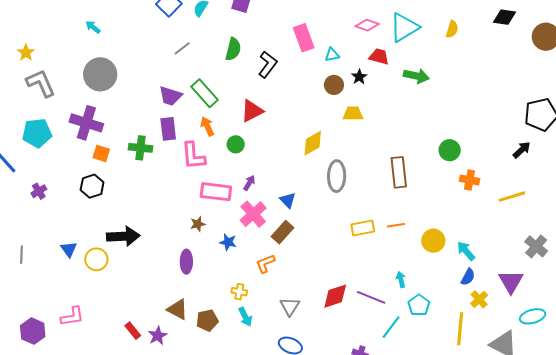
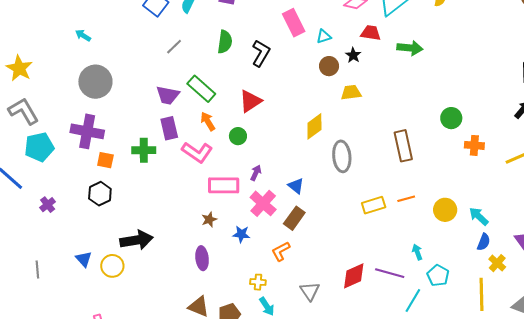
yellow star: (26, 53) -> (19, 68), size x1.5
gray L-shape: (41, 83) -> (23, 111), moved
pink L-shape: (193, 156) -> (197, 152), turned -44

